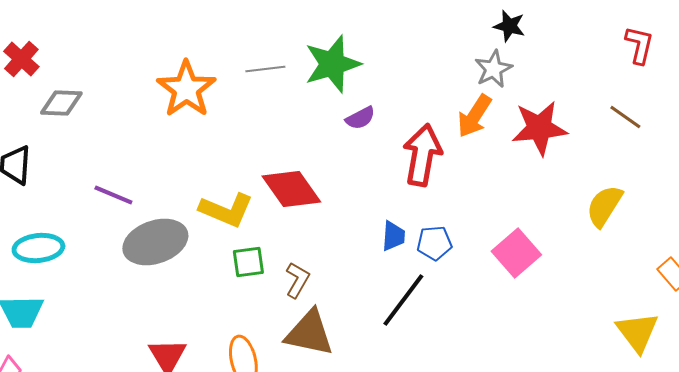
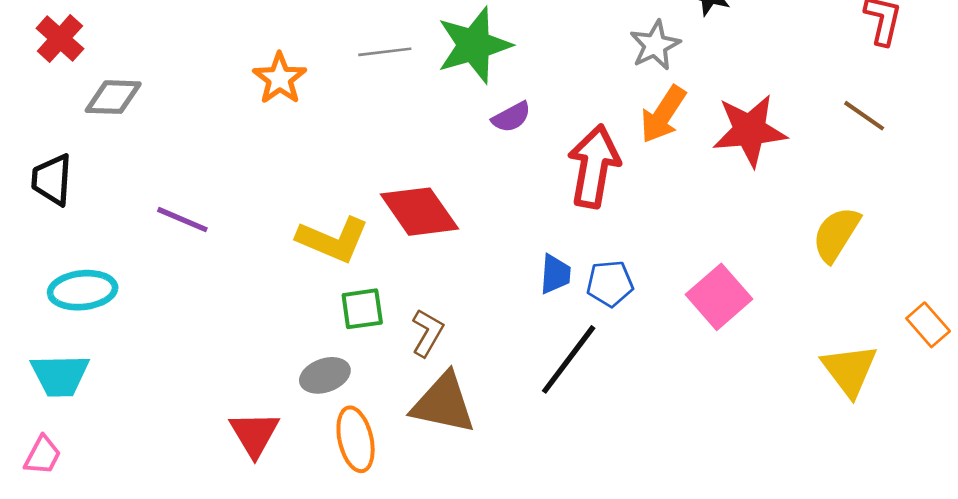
gray star: (493, 69) -> (655, 45), moved
orange star: (186, 89) -> (280, 78), size x0.7
gray ellipse: (155, 242) -> (325, 375), moved, size x0.6
yellow triangle: (637, 332) -> (850, 370), moved

